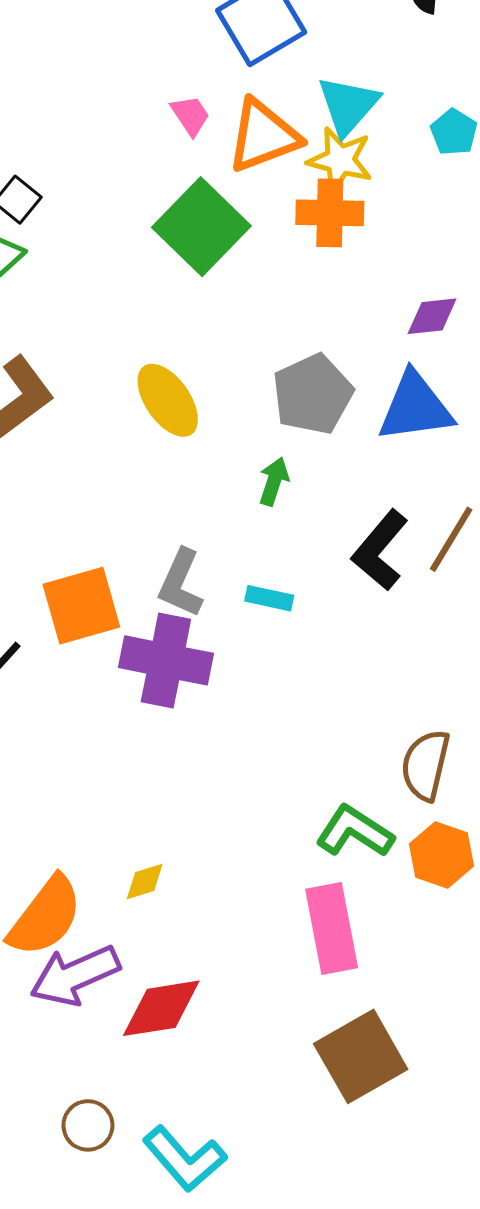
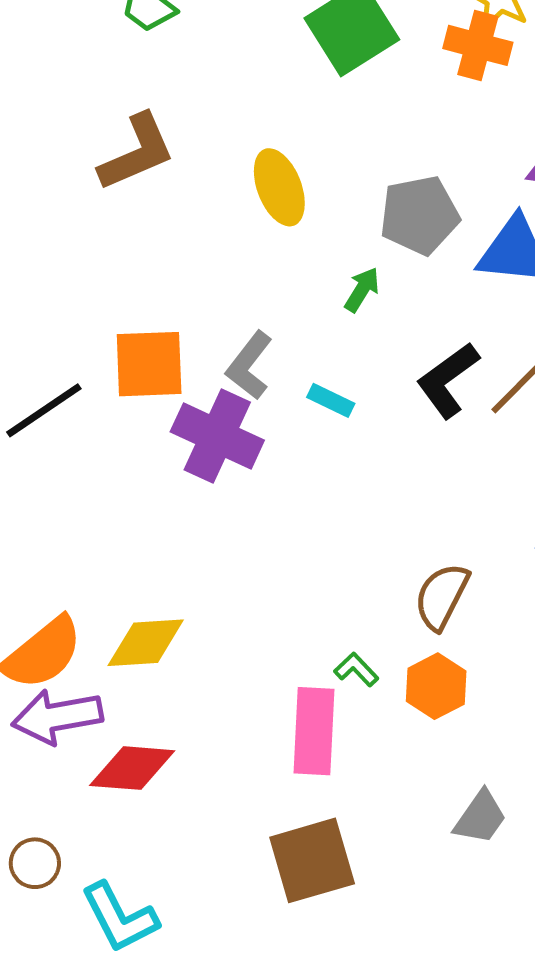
green L-shape: (355, 831) -> (356, 669), moved, size x0.6
yellow diamond: (145, 881) -> (146, 643), size x1.8

